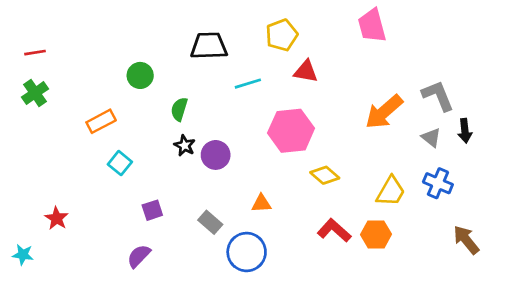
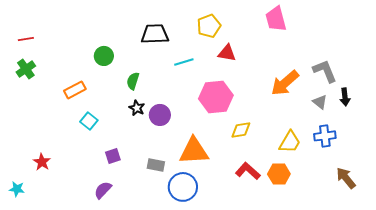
yellow diamond: (325, 175) -> (241, 130), turned -50
blue cross: (438, 183) -> (325, 136), turned -30
orange triangle: (261, 203) -> (194, 151), size x2.0
gray rectangle: (210, 222) -> (156, 165), turned -30

